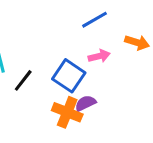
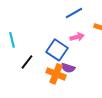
black line: (23, 80) -> (27, 62), moved
purple semicircle: (85, 103) -> (68, 68), turned -136

